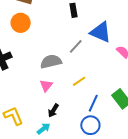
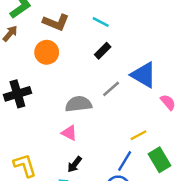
black rectangle: (73, 10) -> (103, 51), moved, turned 48
yellow line: (79, 81) -> (138, 135), moved
pink triangle: (46, 86) -> (69, 133), turned -48

